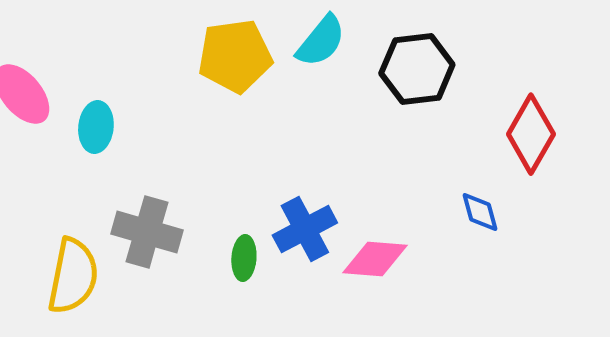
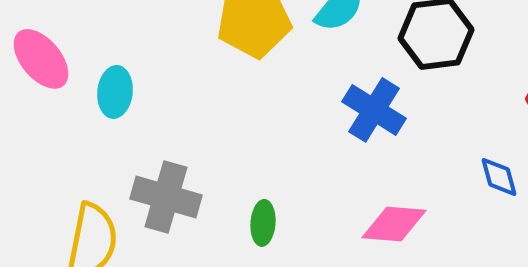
blue cross: (305, 229) -> (374, 110), moved, turned -30

